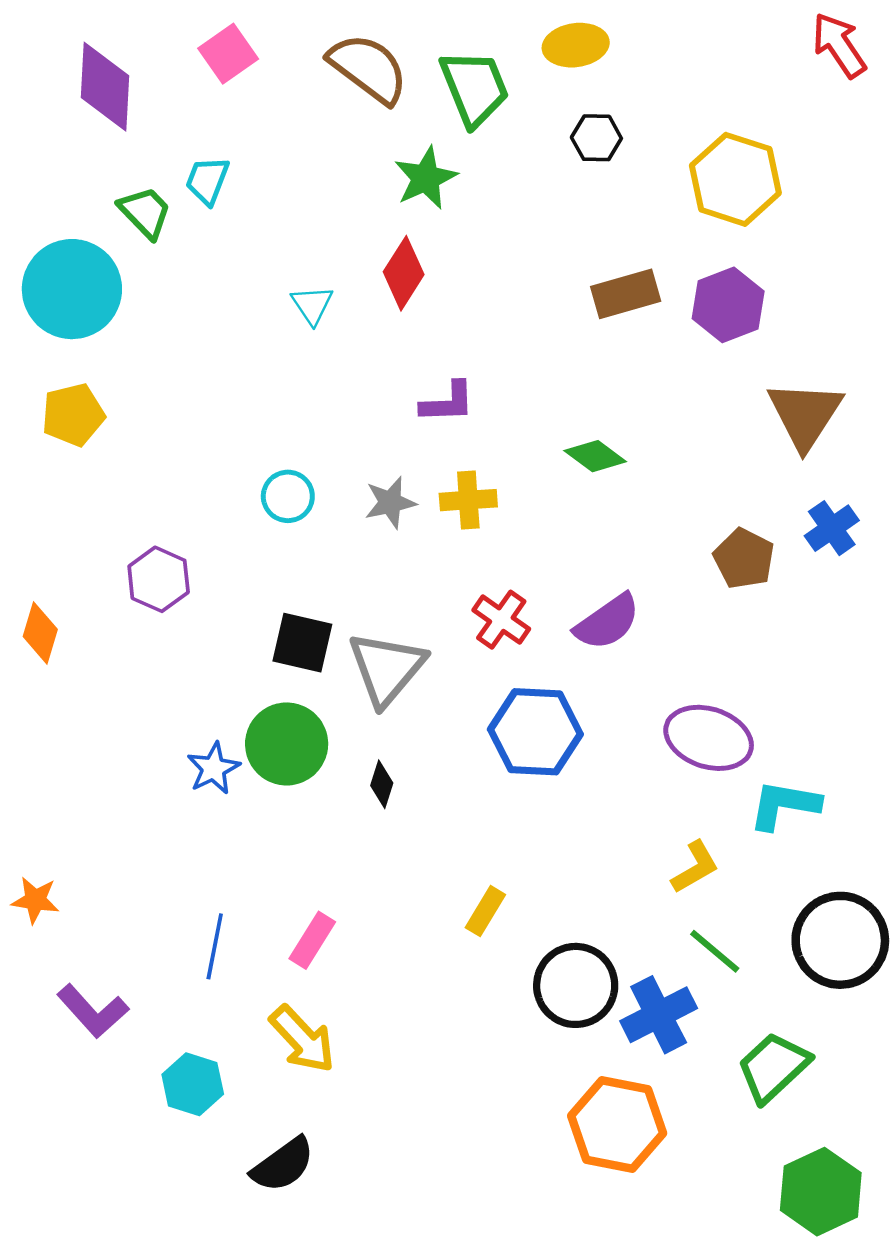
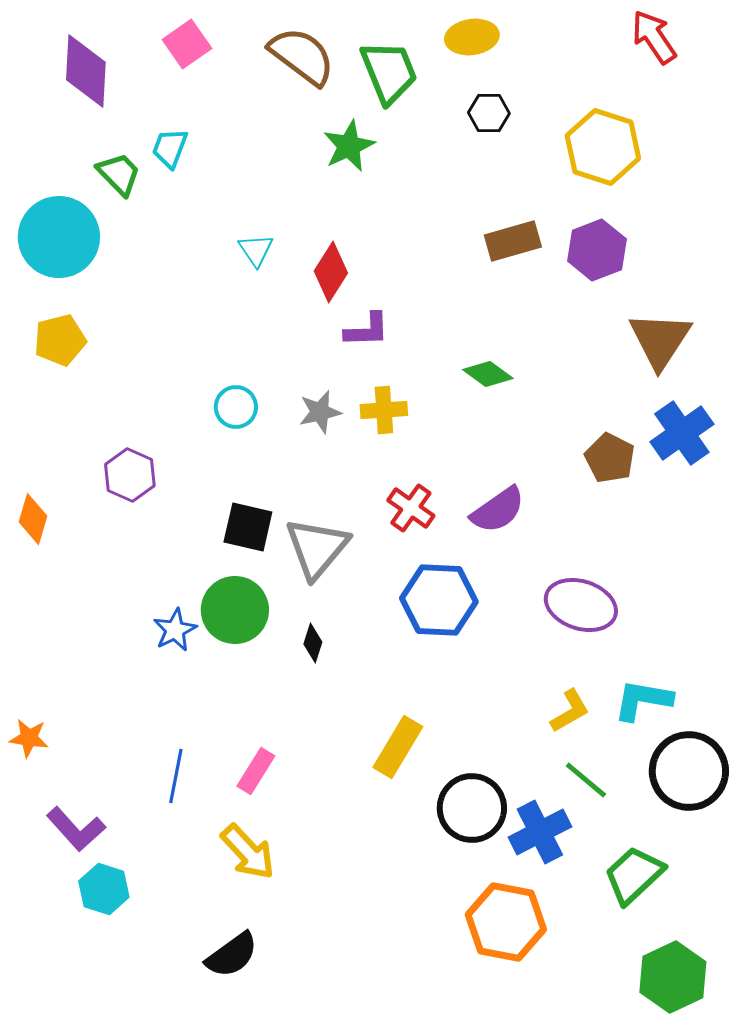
red arrow: (839, 45) -> (654, 37), moved
red diamond: (404, 273) -> (331, 272), moved
blue cross: (832, 528) -> (682, 433), size x1.4
cyan L-shape: (784, 805) -> (643, 700), moved
yellow rectangle: (485, 911) -> (398, 747), size x1.5
cyan hexagon: (193, 1084) -> (104, 889), moved

